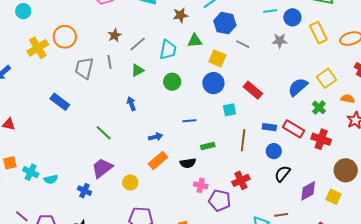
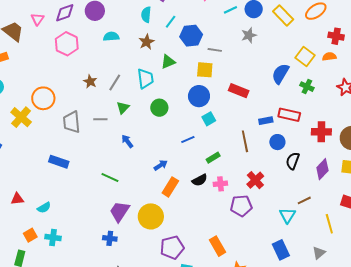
yellow square: (217, 58) -> (205, 70), moved
gray line: (109, 62) -> (100, 119), moved, turned -64
orange semicircle: (348, 99) -> (329, 57), moved
cyan square: (230, 110) -> (209, 119), moved
red cross: (321, 139) -> (321, 132), moved
cyan semicircle: (51, 179) -> (44, 208), moved
yellow circle: (130, 183) -> (151, 216), size x1.6
pink cross: (201, 185) -> (220, 184), moved

